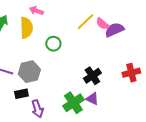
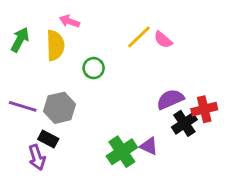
purple semicircle: (114, 30) -> (170, 99), moved
black cross: (92, 76) -> (184, 123), moved
black rectangle: (21, 94) -> (48, 139), turned 40
purple arrow: (37, 109) -> (37, 157), moved

